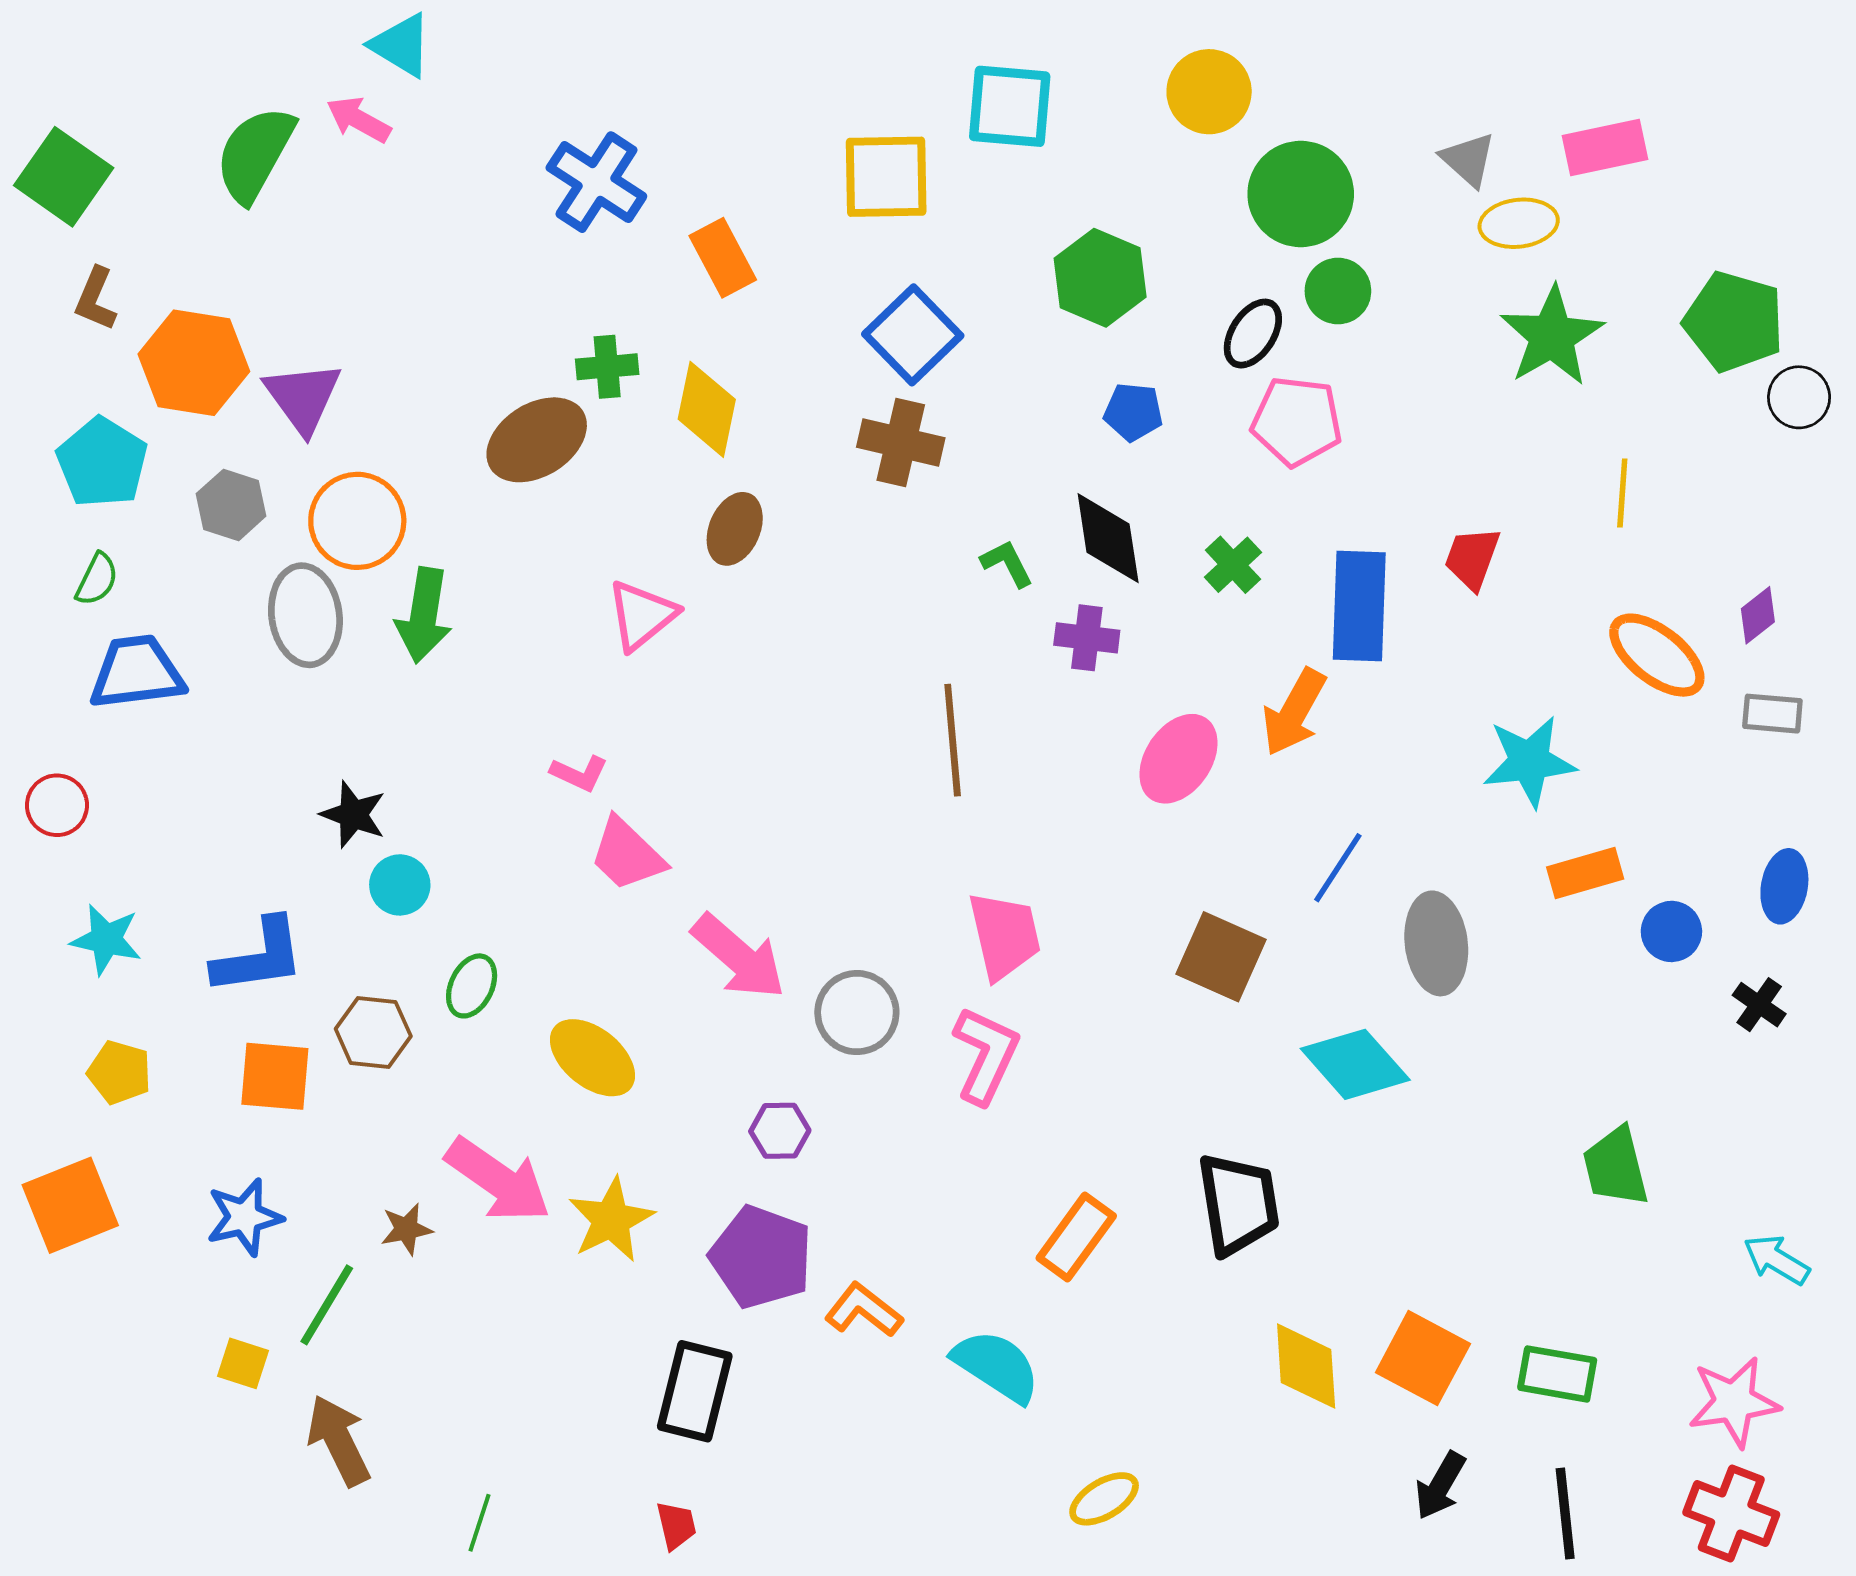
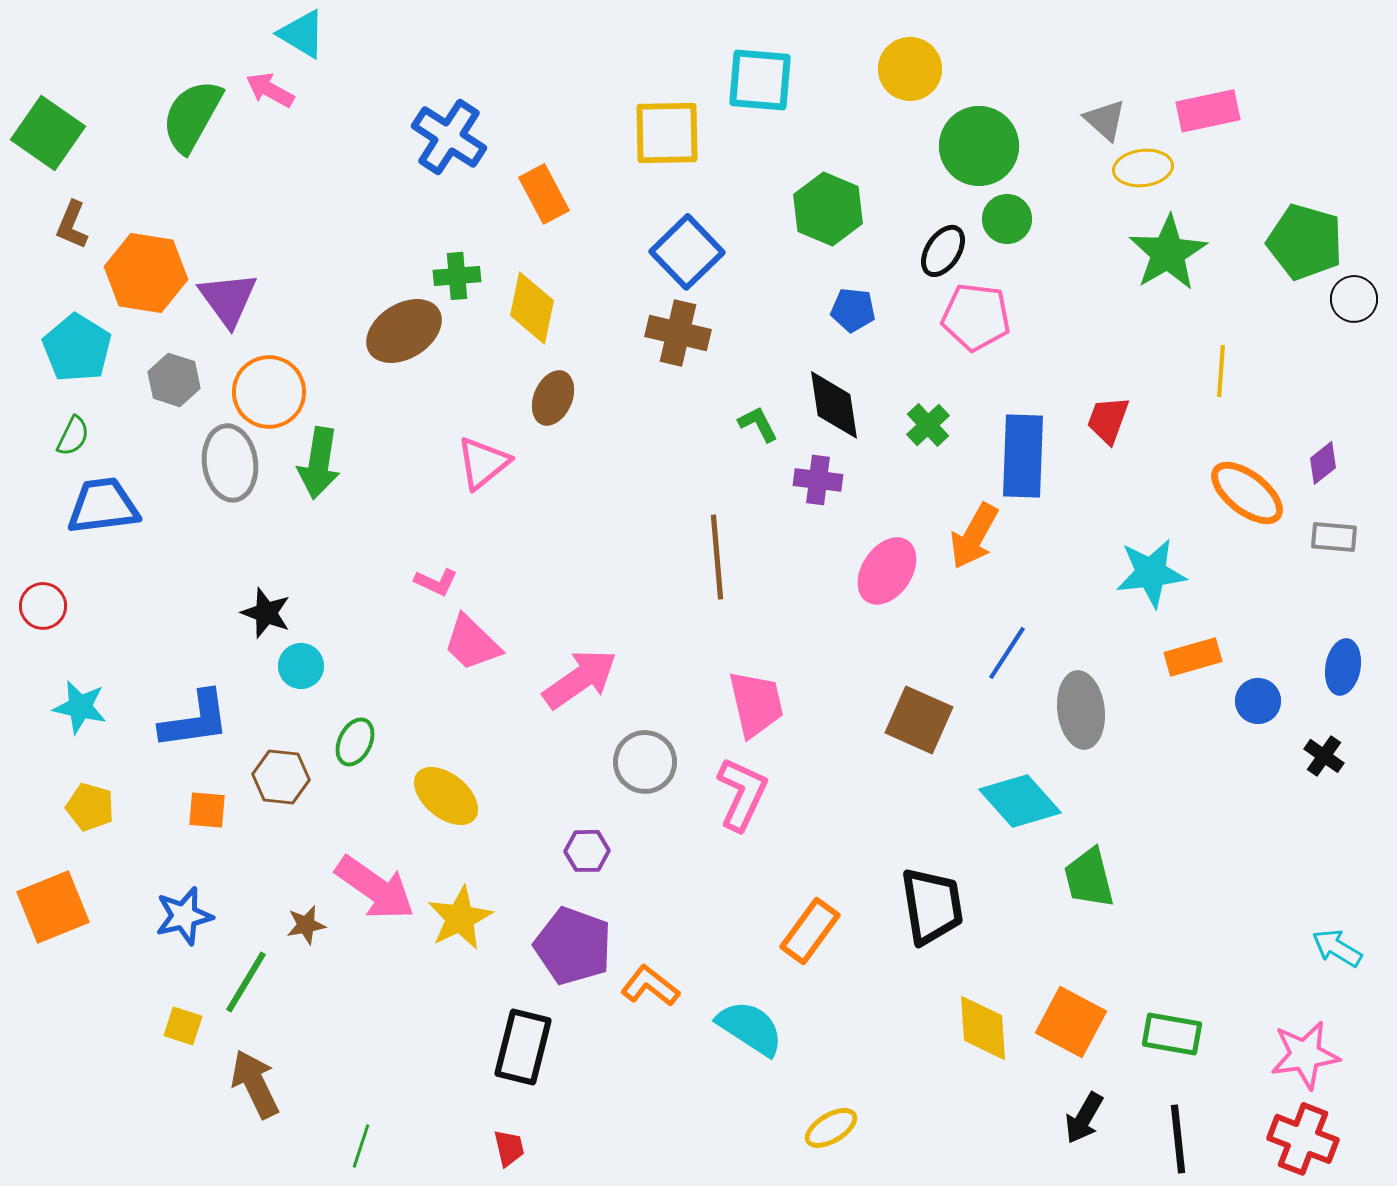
pink arrow: (739, 957) -> (580, 679), moved, turned -76
orange square: (275, 1076) -> (207, 810), size x0.7
green trapezoid: (1616, 1167) -> (1089, 878), moved

